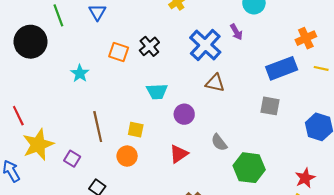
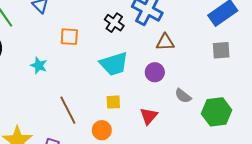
black cross: (149, 46) -> (114, 23), moved
cyan trapezoid: (157, 91) -> (114, 64), size x1.4
purple circle: (184, 114) -> (155, 72), moved
yellow square: (136, 130) -> (113, 102), moved

